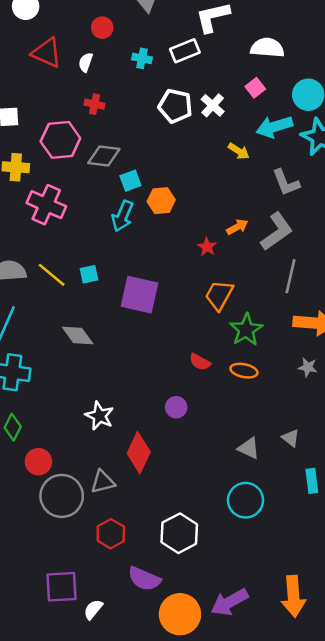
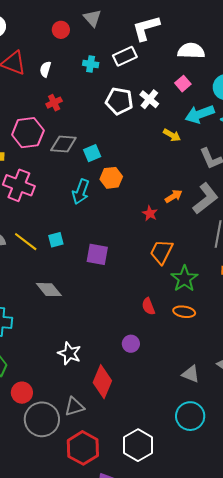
red circle: (102, 28) -> (61, 30), moved
red cross: (95, 104) -> (54, 103), turned -35
cyan square: (130, 181) -> (92, 153), moved
purple square: (140, 295) -> (97, 254), size x0.7
red semicircle: (200, 362) -> (148, 306), turned 42
red hexagon: (111, 534) -> (83, 448), size x1.4

